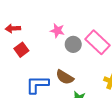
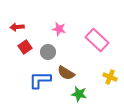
gray circle: (73, 44) -> (48, 52), moved

